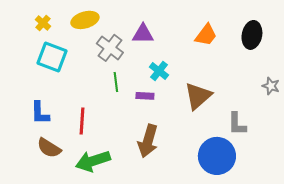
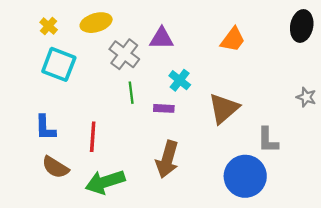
black ellipse: (252, 35) -> (302, 26), moved

